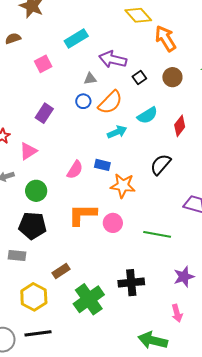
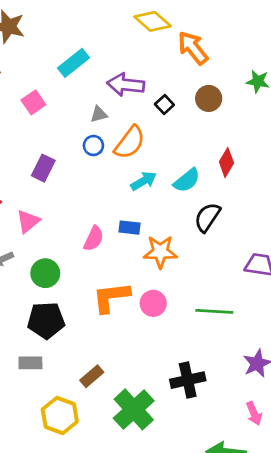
cyan semicircle: (147, 115) -> (187, 180), moved

